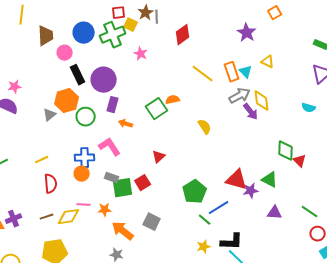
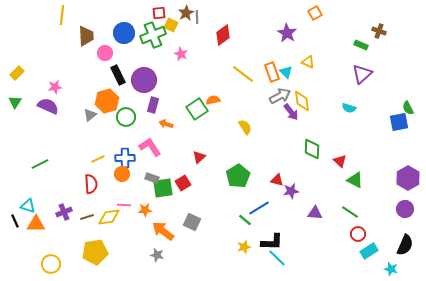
green diamond: (286, 151) -> (312, 149), moved
yellow line: (42, 160) -> (98, 159), moved
red triangle: (237, 180) -> (277, 180), size x0.6
green triangle: (270, 180) -> (355, 180), moved
green pentagon: (195, 192) -> (238, 176), moved
purple cross: (14, 219) -> (64, 212), moved

